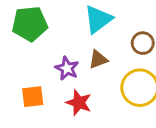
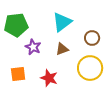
purple star: (67, 68) -> (33, 47), moved

